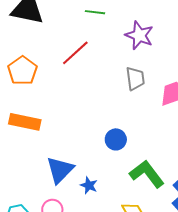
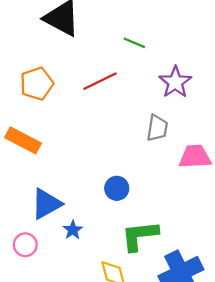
green L-shape: (147, 174) -> (140, 236), turned -75

